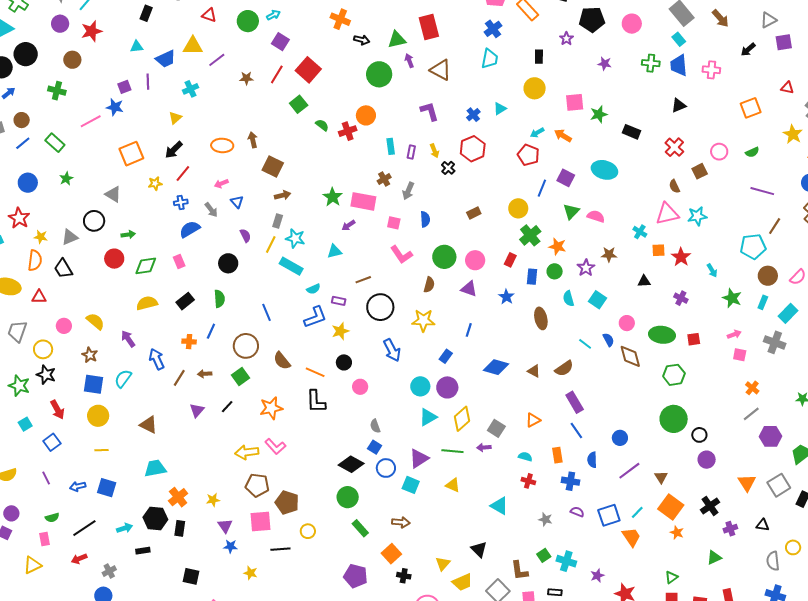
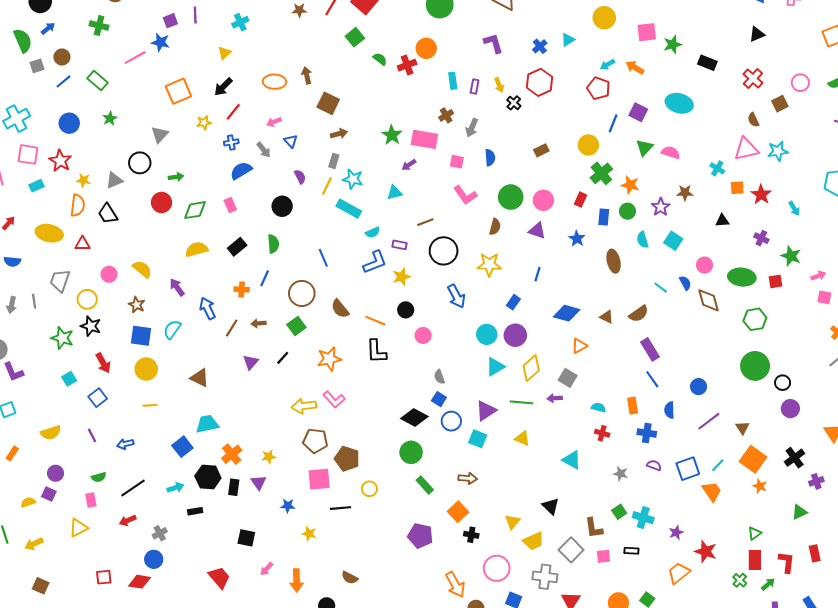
gray triangle: (113, 194) -> (160, 135), turned 42
green star: (732, 298) -> (791, 256), moved
orange triangle: (533, 420) -> (579, 346), moved
blue square: (107, 488) -> (182, 447), moved, turned 36
purple triangle: (225, 526) -> (258, 482), moved

